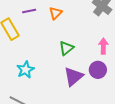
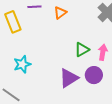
green triangle: (66, 48) -> (82, 50), moved

